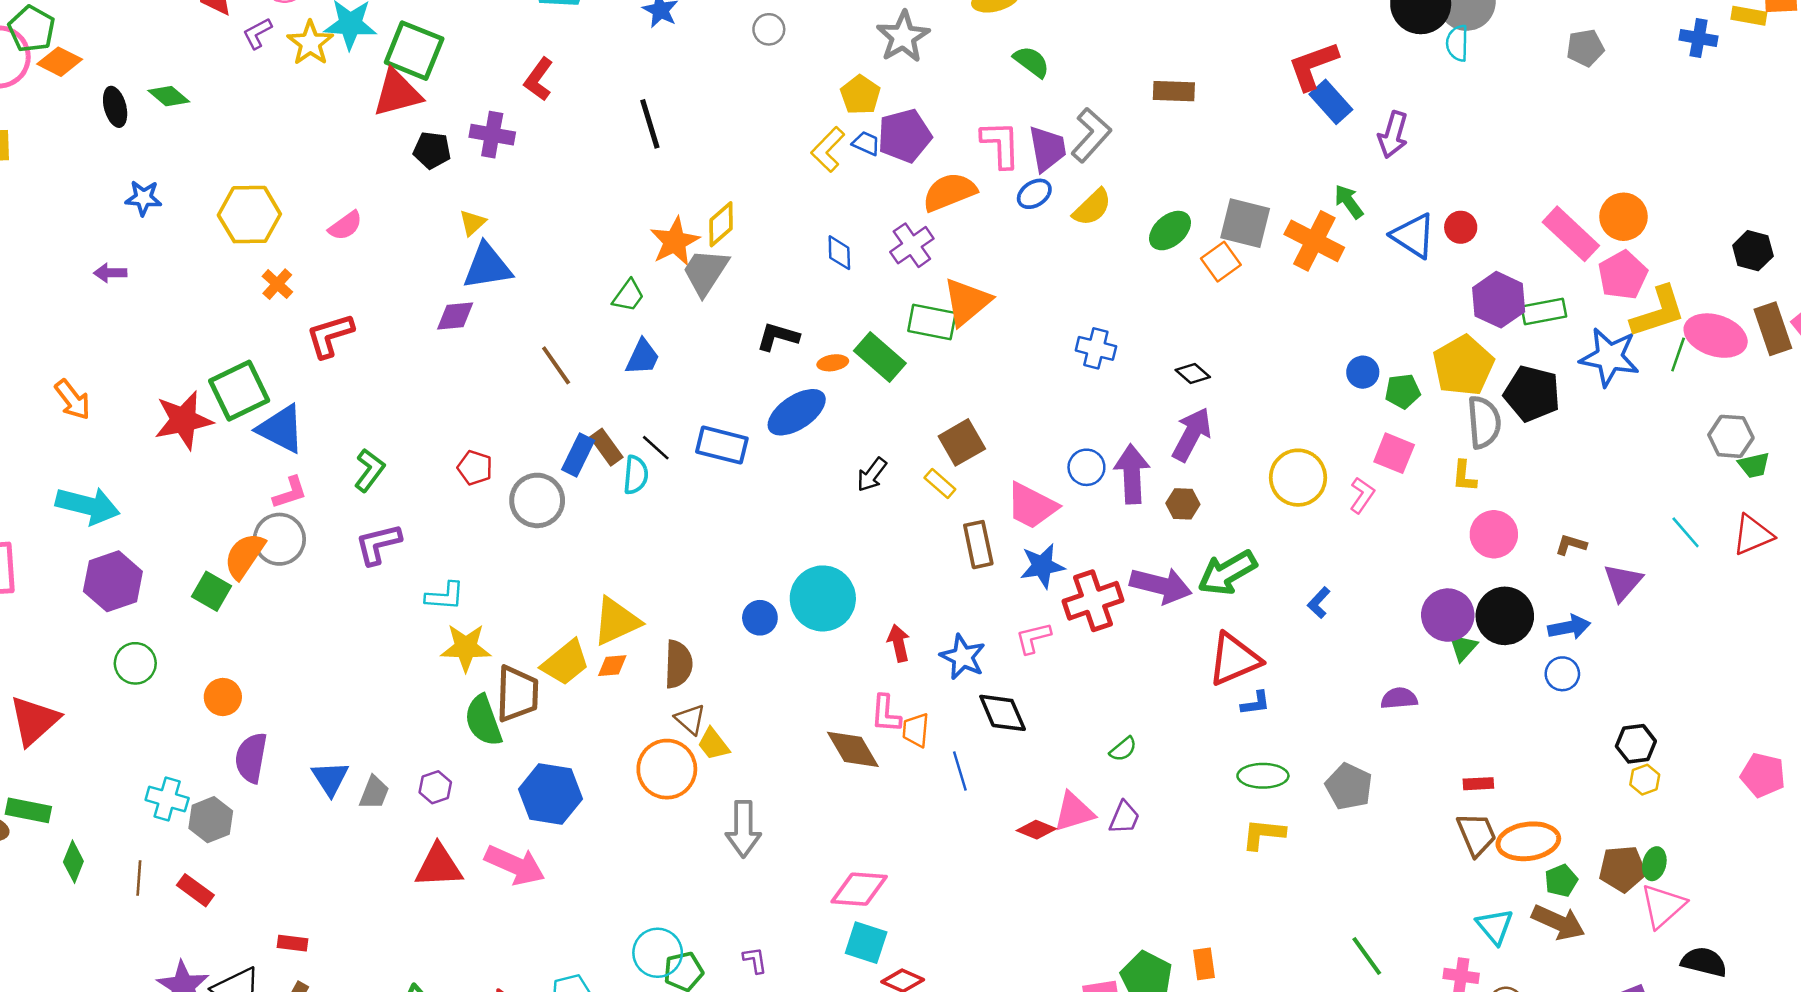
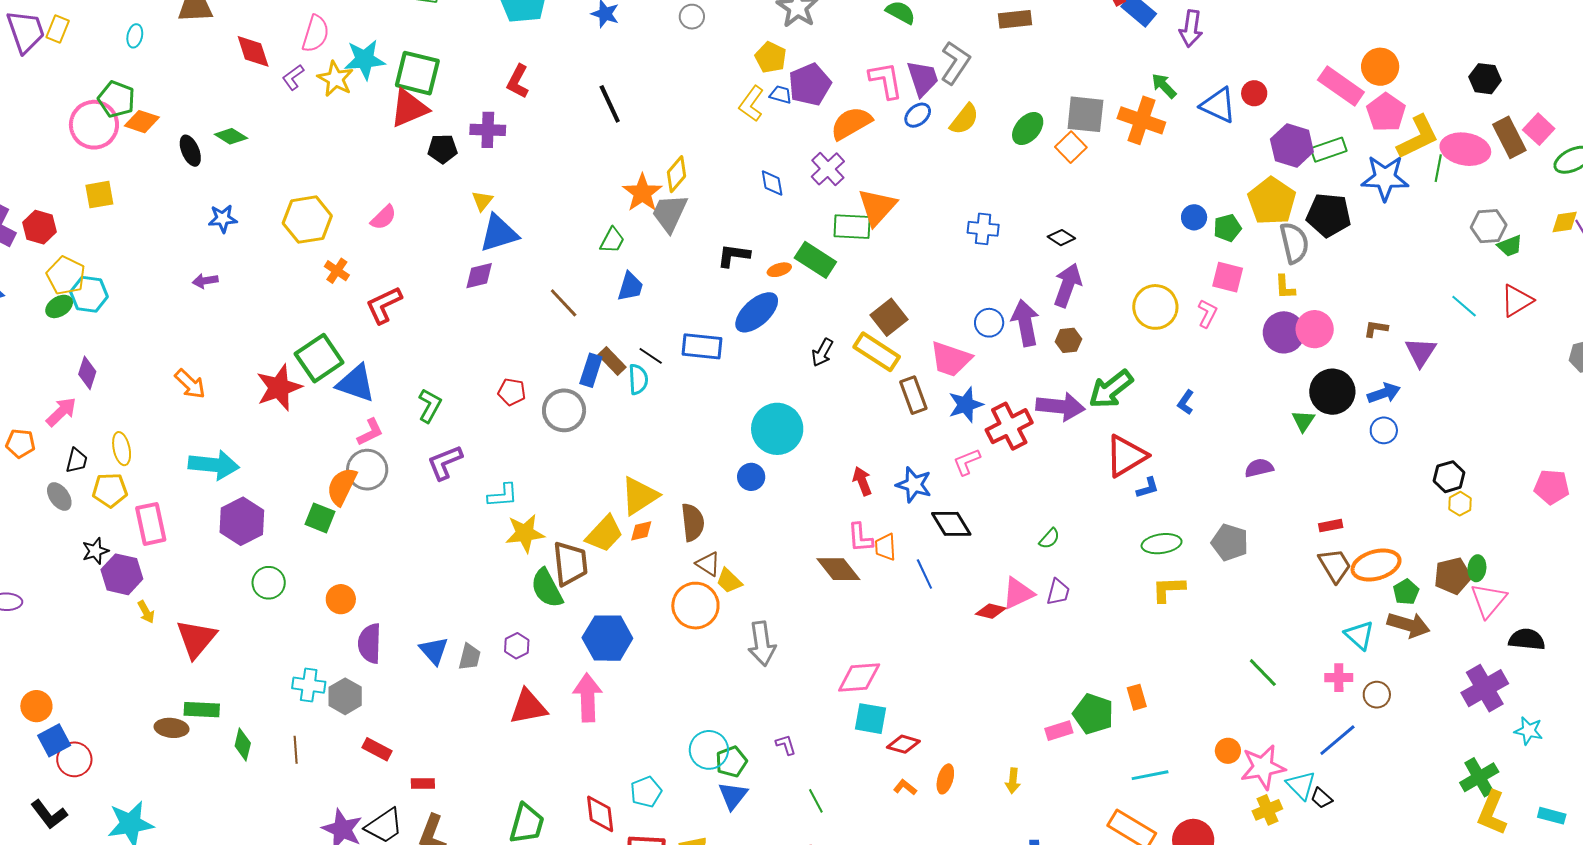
yellow rectangle: (940, 483) -> (877, 352), size x1.8
cyan circle: (823, 598) -> (777, 429), moved
purple circle: (1448, 615) -> (1284, 332), moved
pink arrow: (515, 865) -> (588, 697), turned -108
red rectangle: (195, 890) -> (377, 749), moved

